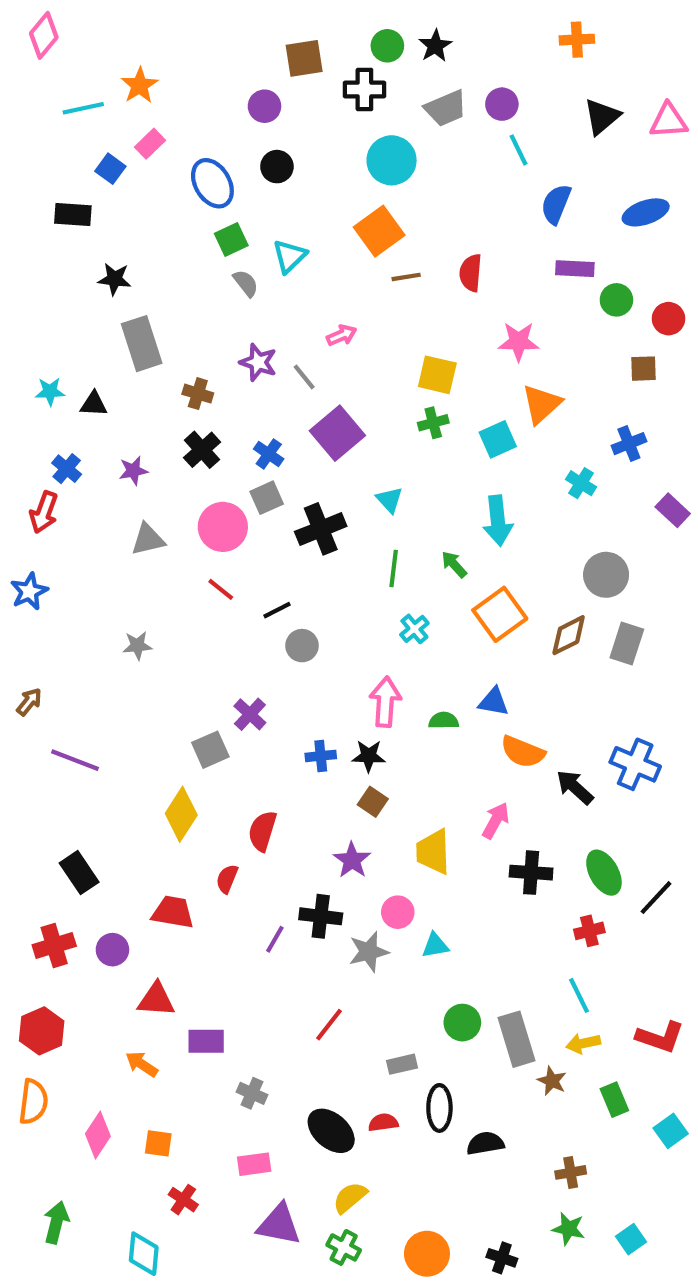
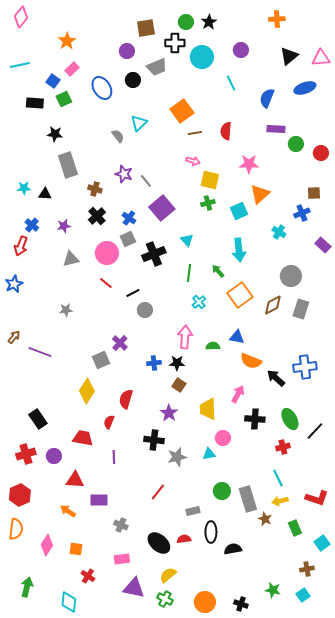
cyan line: (83, 108) -> (20, 65), moved
gray trapezoid: (446, 108) -> (157, 67), moved
cyan line: (519, 150) -> (231, 83), moved
cyan circle: (392, 160) -> (202, 57), moved
blue ellipse: (646, 212) -> (305, 88), moved
green square: (231, 239) -> (64, 99), moved
pink arrow: (342, 335) -> (193, 161), moved, turned 40
brown square: (644, 369) -> (314, 193), moved
purple line: (75, 760) -> (40, 352), moved
blue cross: (635, 764) -> (305, 367), turned -30
pink circle: (398, 912) -> (223, 438), moved
purple line: (275, 939) -> (114, 457), moved, turned -32
brown cross: (571, 1172) -> (307, 569), moved

